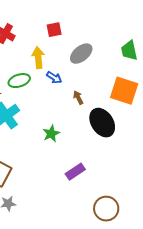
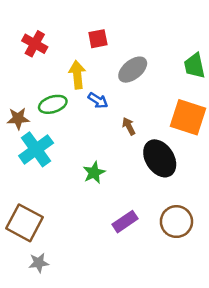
brown circle: (106, 209) -> (176, 222), moved

